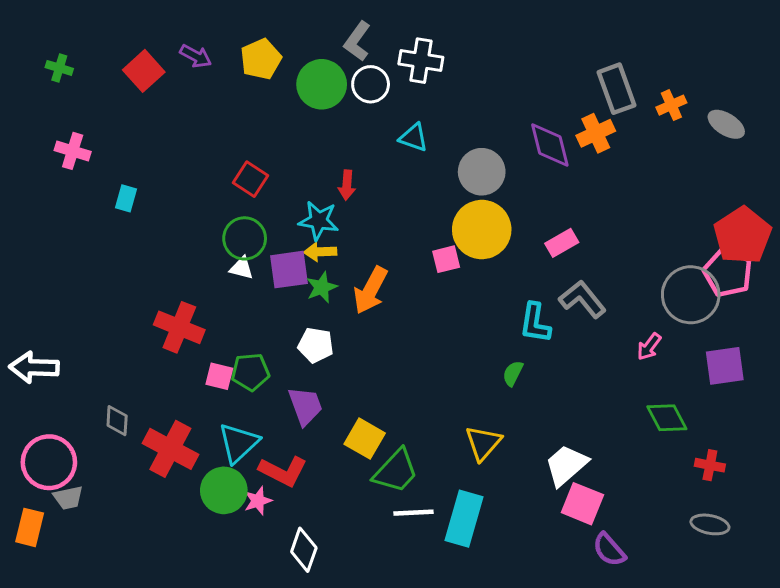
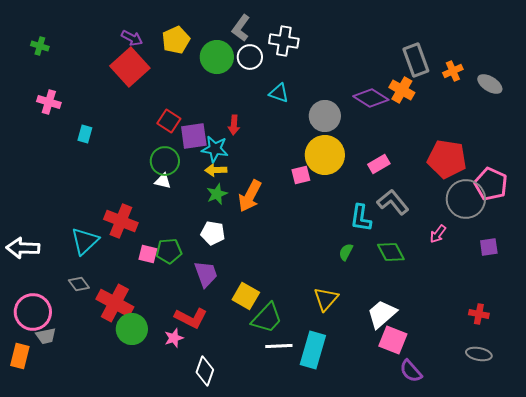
red square: (144, 71) -> (130, 67), moved, size x1.4
orange cross: (596, 133) -> (402, 90), turned -35
purple diamond: (550, 145) -> (371, 98), turned -44
red pentagon: (743, 235) -> (447, 159), moved, turned -30
purple square: (289, 270) -> (194, 136), moved
purple square: (725, 366) -> (489, 247), size x0.7
green diamond: (667, 418) -> (391, 252), moved
gray diamond: (117, 421) -> (79, 284), turned -40
cyan triangle: (239, 443) -> (85, 241), moved
green circle: (224, 490) -> (132, 329), moved

